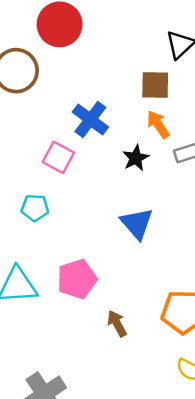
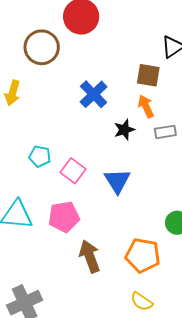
pink square: (58, 157) -> (73, 171), moved
brown arrow: (117, 324) -> (90, 256), size x1.5

